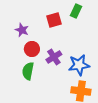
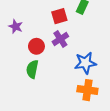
purple star: (22, 30) -> (16, 27), moved
purple cross: (54, 57) -> (60, 39), moved

